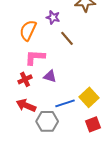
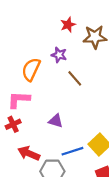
pink L-shape: (35, 57) -> (19, 100), moved
red cross: (25, 79) -> (13, 124), moved

